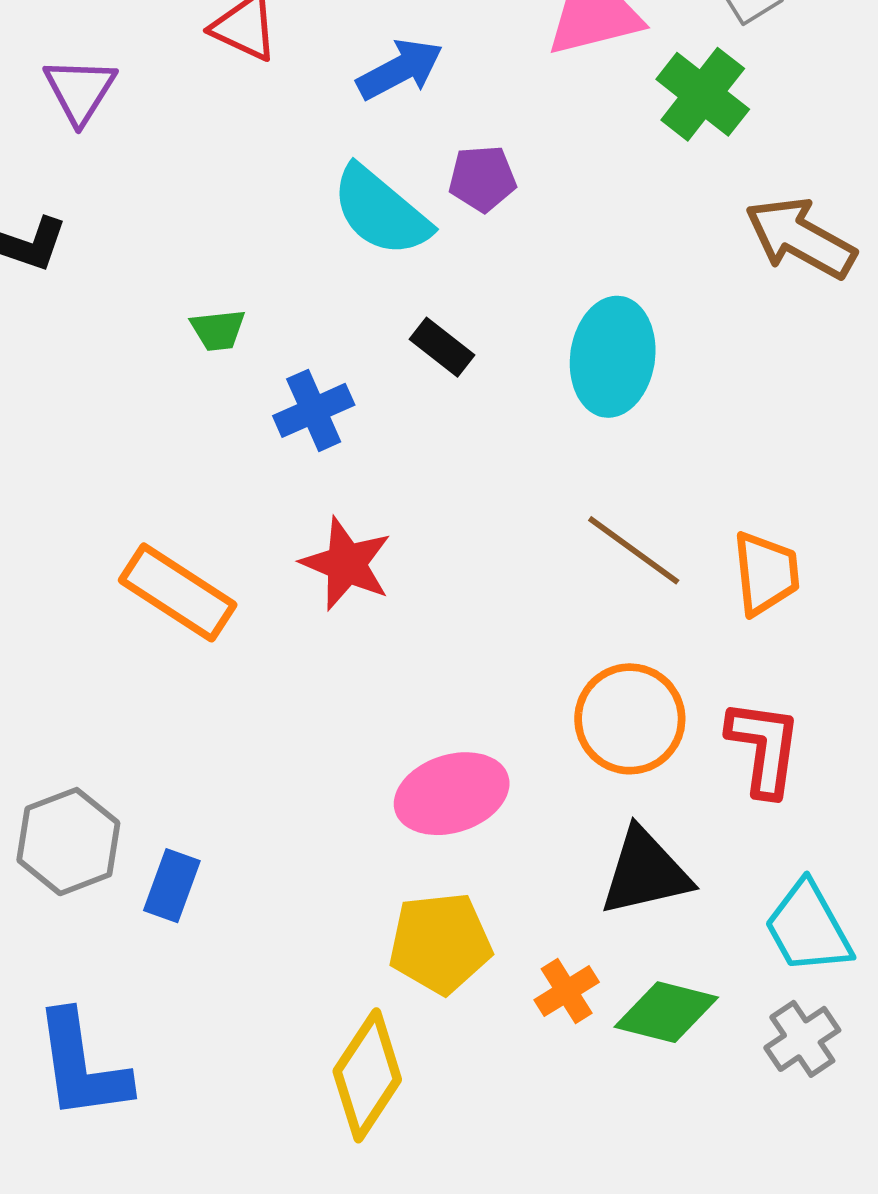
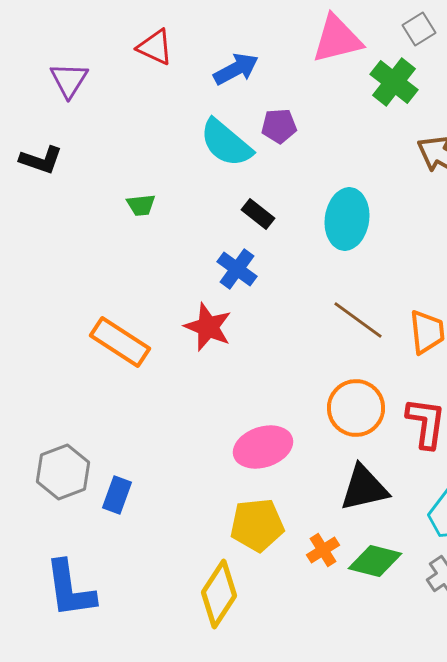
blue cross: (314, 410) -> (237, 269), moved, turned -30

